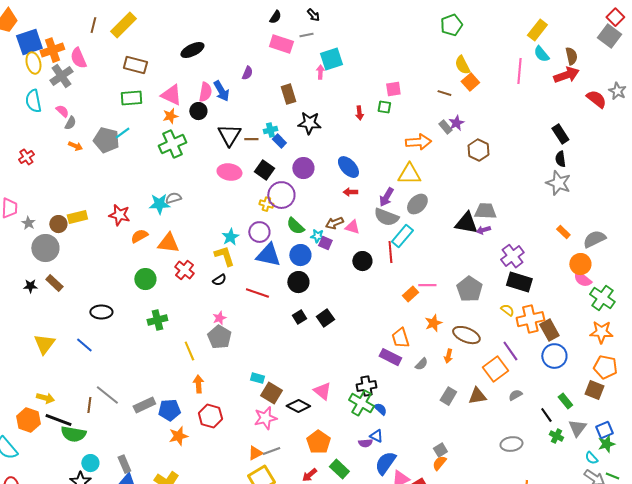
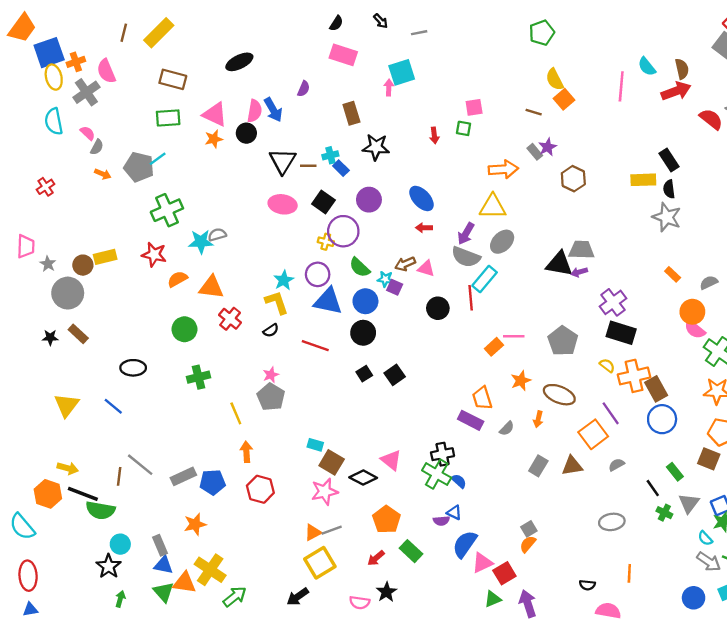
yellow rectangle: (537, 30) -> (643, 180), moved, turned 50
gray line: (306, 35) -> (419, 33), moved
orange cross: (52, 50) -> (76, 62), size x0.7
green cross: (172, 144) -> (167, 210), moved
gray semicircle: (594, 239) -> (709, 283), size x0.7
orange star: (178, 436) -> (195, 524), moved

